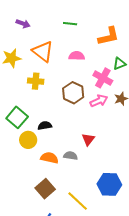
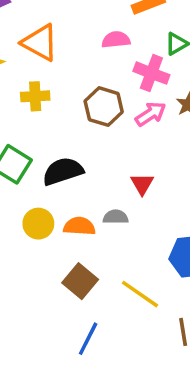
pink semicircle: (77, 56) -> (116, 40), moved
black semicircle: (45, 126) -> (63, 171), size x1.6
yellow circle: (28, 140) -> (38, 224), moved

